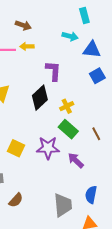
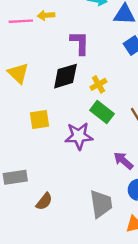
black diamond: (40, 98) -> (65, 76), turned 30
yellow square: (16, 148) -> (39, 119), moved, turned -30
purple arrow: (76, 160) -> (123, 161), moved

